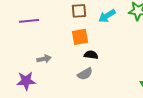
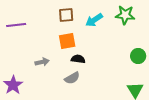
gray arrow: (44, 59) -> (42, 62), moved
purple star: (26, 81) -> (13, 85), turned -30

